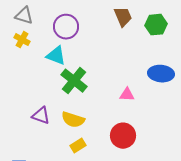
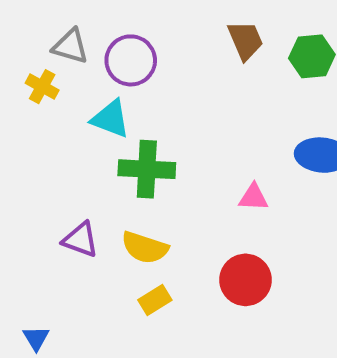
gray triangle: (24, 16) -> (70, 46), moved
green cross: (74, 81) -> (147, 169), turned -36

